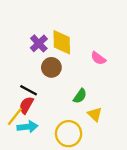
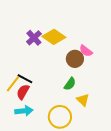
yellow diamond: (62, 42) -> (54, 37), turned -55
brown circle: (51, 67) -> (75, 59), moved
yellow line: (15, 117) -> (13, 84), moved

